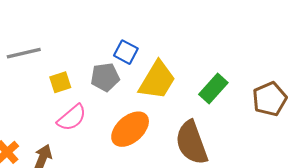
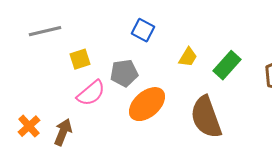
gray pentagon: (105, 77) -> (124, 73), moved
yellow trapezoid: (157, 80) -> (188, 57), moved, size x0.5

